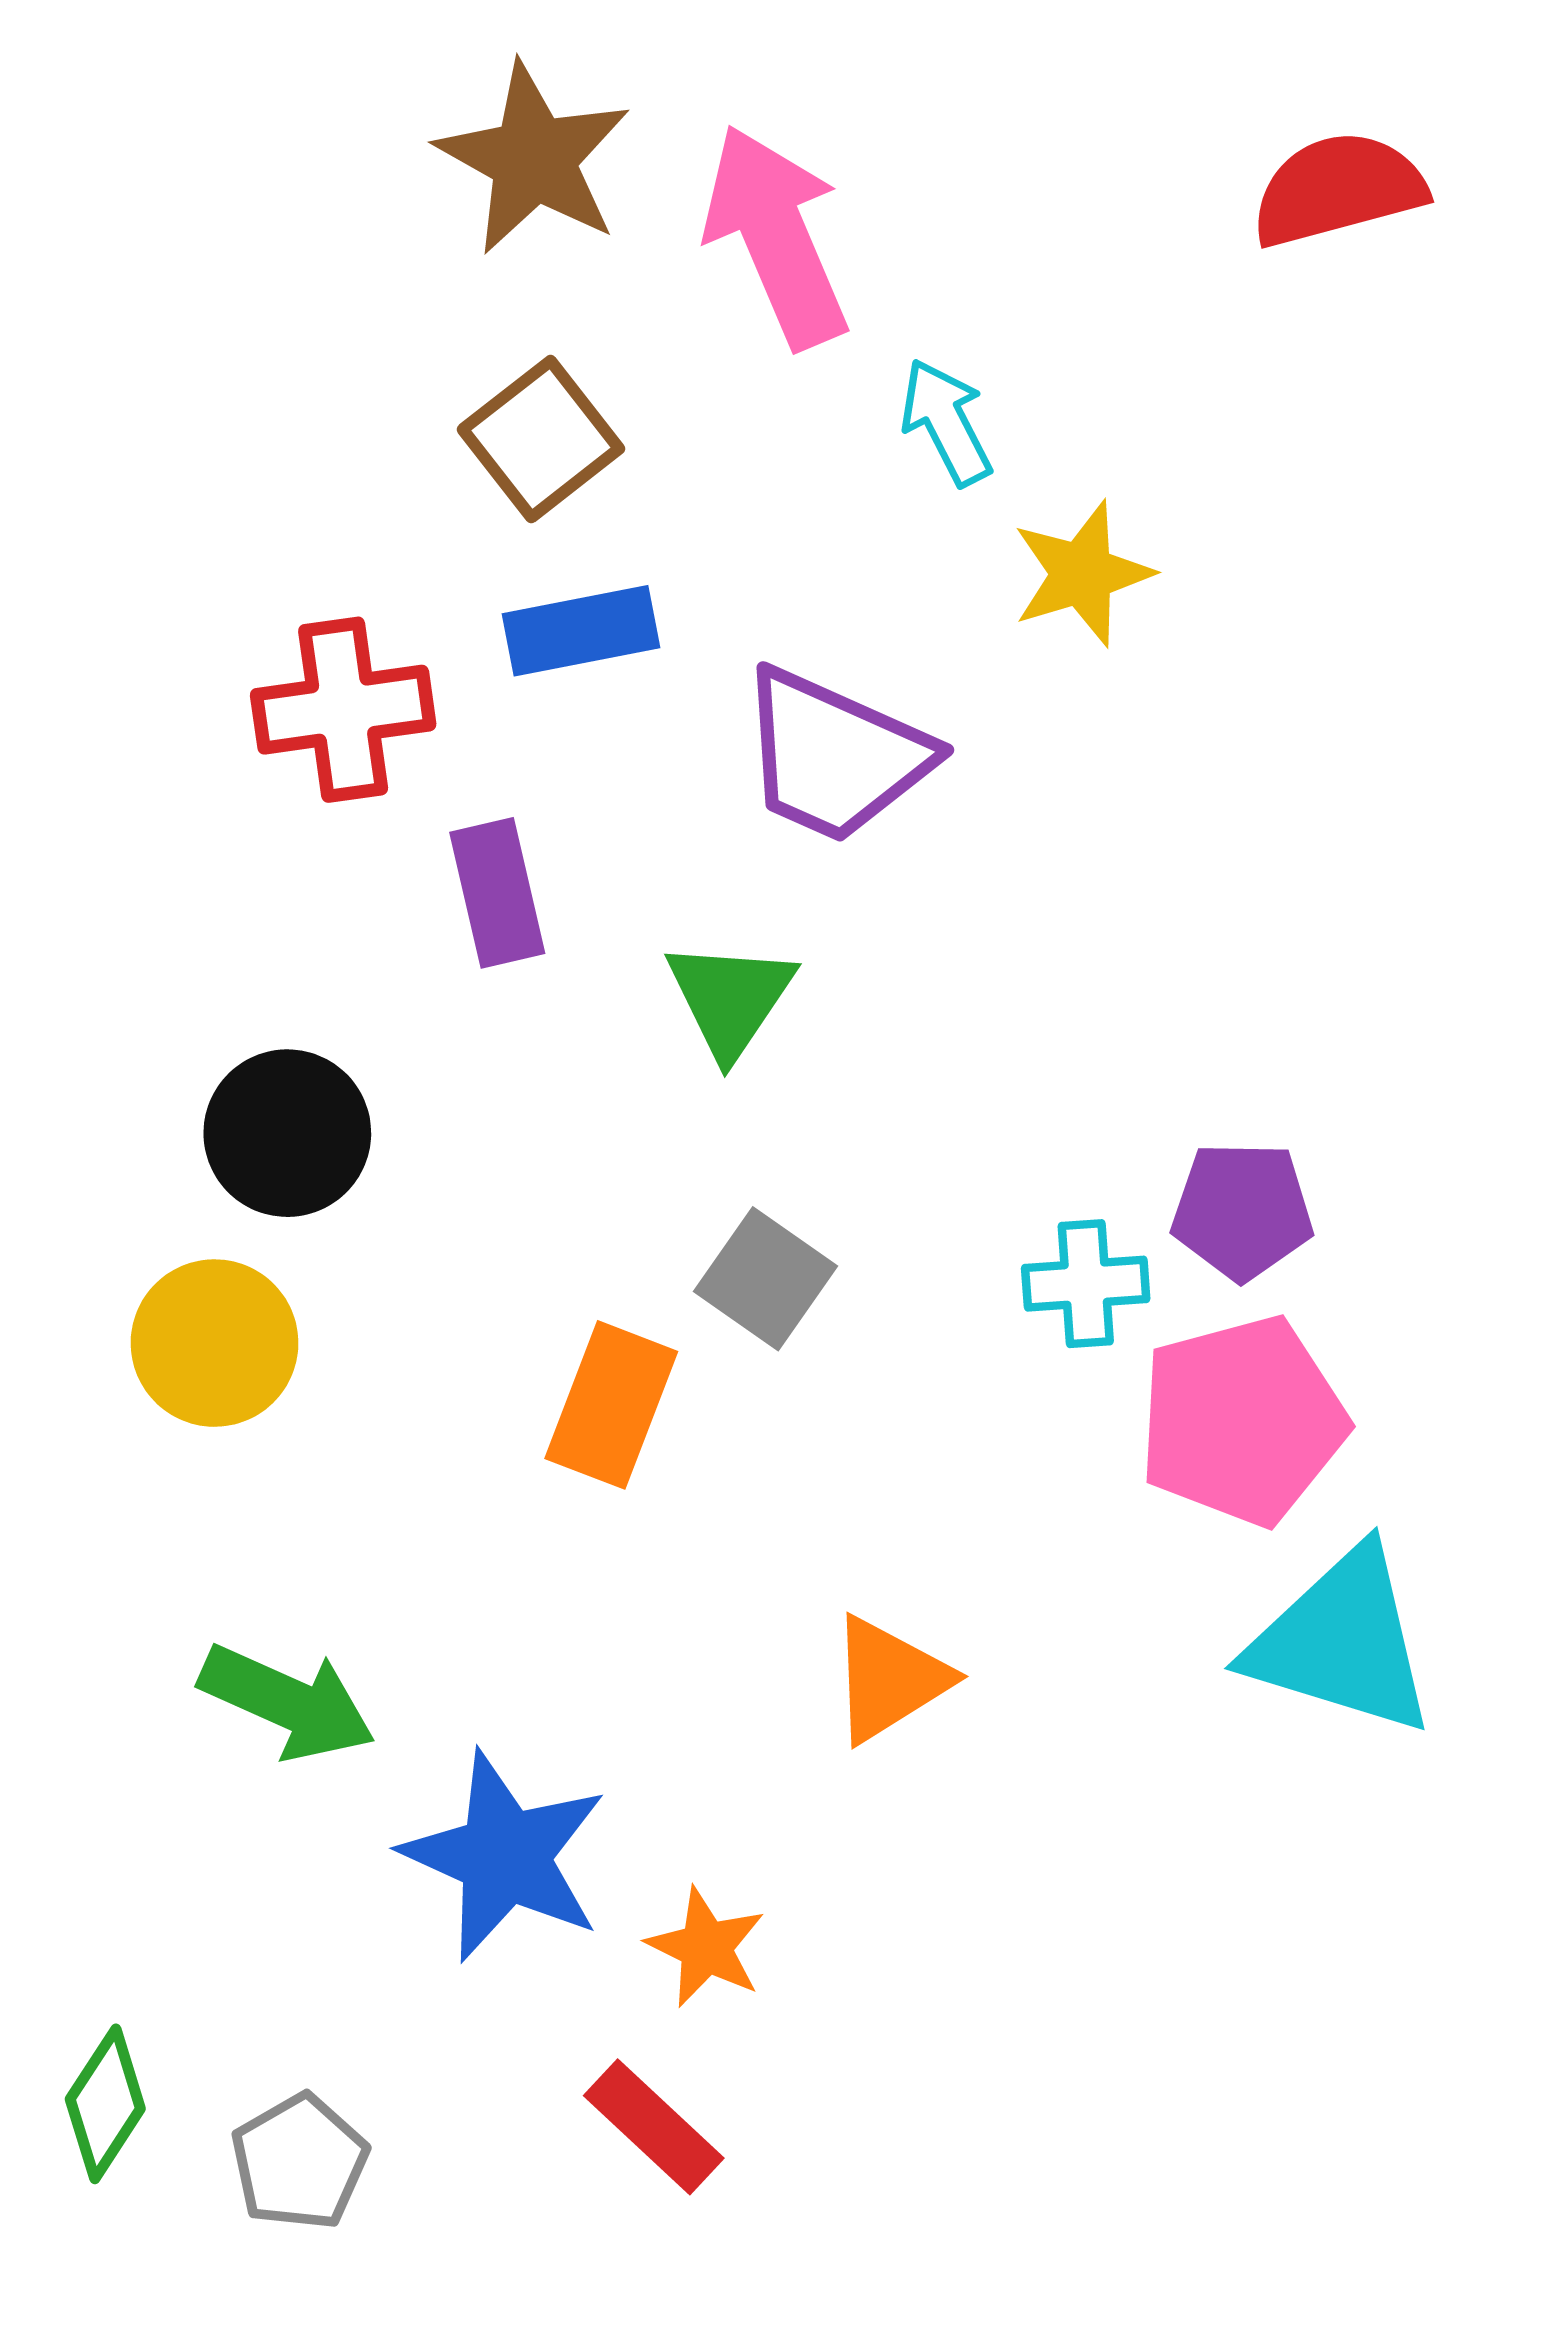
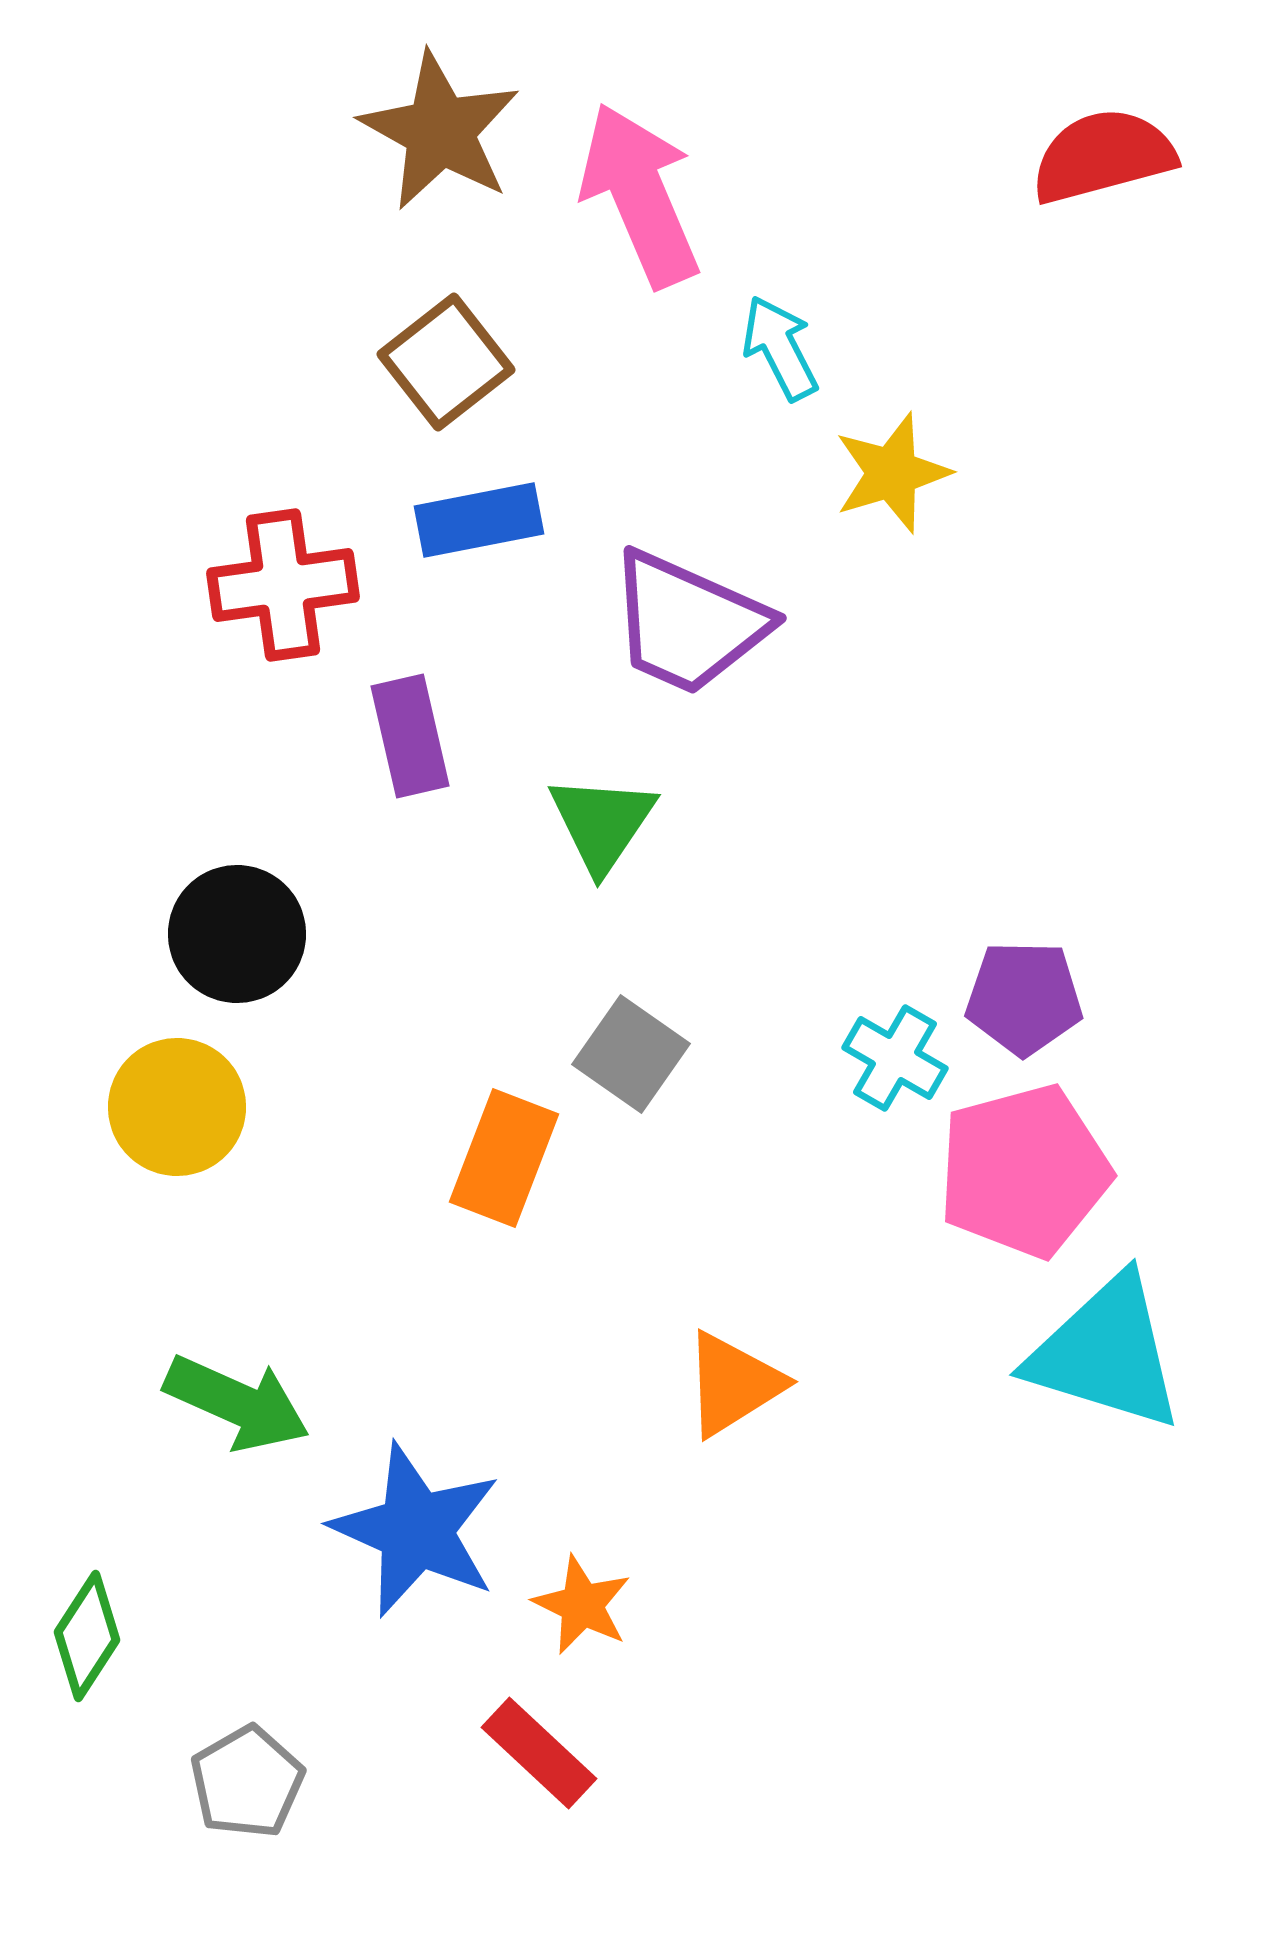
cyan cross: (1086, 1284) -> (895, 1058), turned 34
green diamond: (105, 2104) -> (87, 1636), moved

